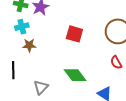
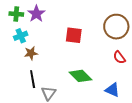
black line: (13, 70) -> (33, 79), moved

